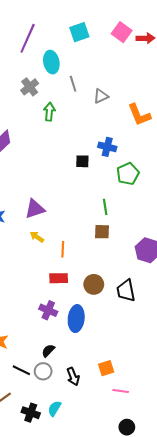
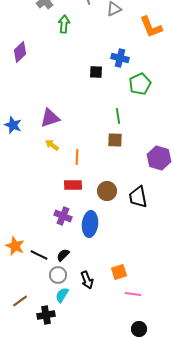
black line: (21, 370) -> (39, 255), moved
cyan semicircle: (54, 409) -> (62, 295), moved
black cross: (31, 413) -> (46, 315), turned -30

